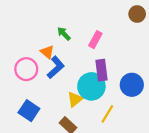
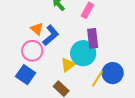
orange triangle: (47, 52) -> (37, 29), moved
pink circle: (26, 69) -> (32, 51), moved
blue circle: (132, 85) -> (113, 73), moved

